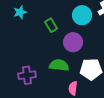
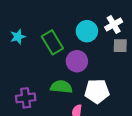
cyan star: (20, 12) -> (18, 37), moved
green rectangle: (51, 25) -> (52, 42), size x1.5

